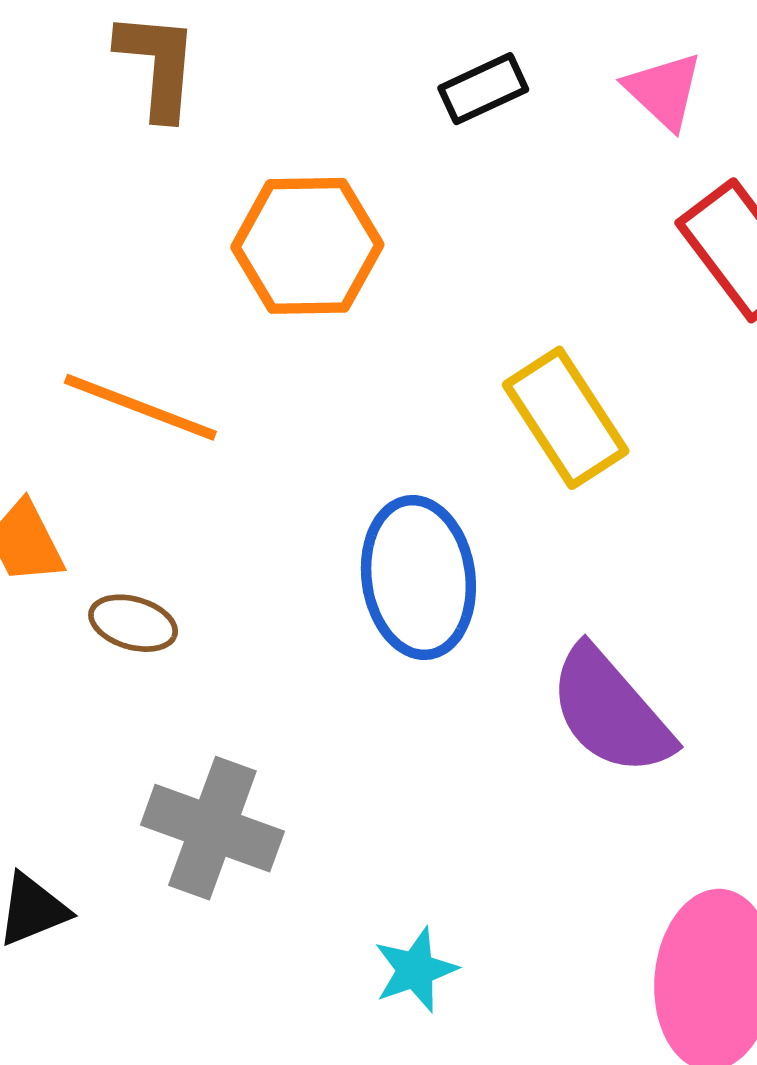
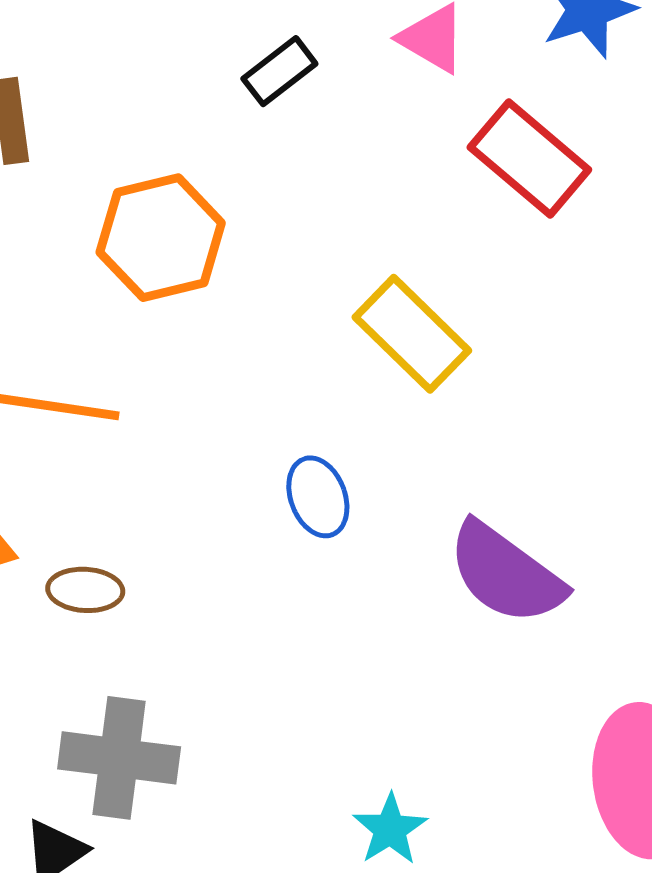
blue ellipse: (418, 577) -> (318, 497), size x0.6
gray cross: (212, 828) -> (119, 758), moved

